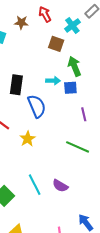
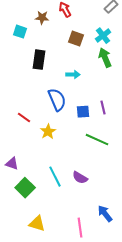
cyan cross: (72, 26) -> (103, 36), moved
green arrow: (74, 66) -> (105, 58), moved
black rectangle: (16, 85) -> (39, 60), moved
blue square: (70, 88) -> (83, 112), moved

